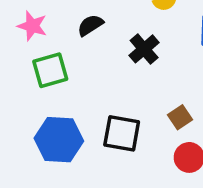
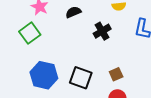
green square: (50, 70) -> (30, 33), moved, turned -30

